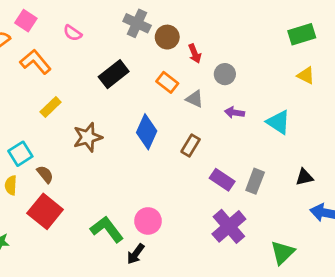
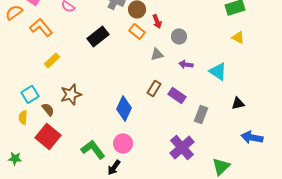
orange rectangle: (167, 82) -> (137, 31), moved
gray triangle: (195, 99) -> (157, 54), turned -40
blue diamond: (147, 132) -> (124, 108), moved
brown star: (88, 137) -> (71, 94), moved
black triangle: (304, 177) -> (238, 103), moved
purple rectangle: (222, 180) -> (177, 95), moved

